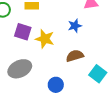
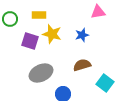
yellow star: (45, 39) -> (52, 34), moved
gray ellipse: (20, 69) -> (41, 73), moved

